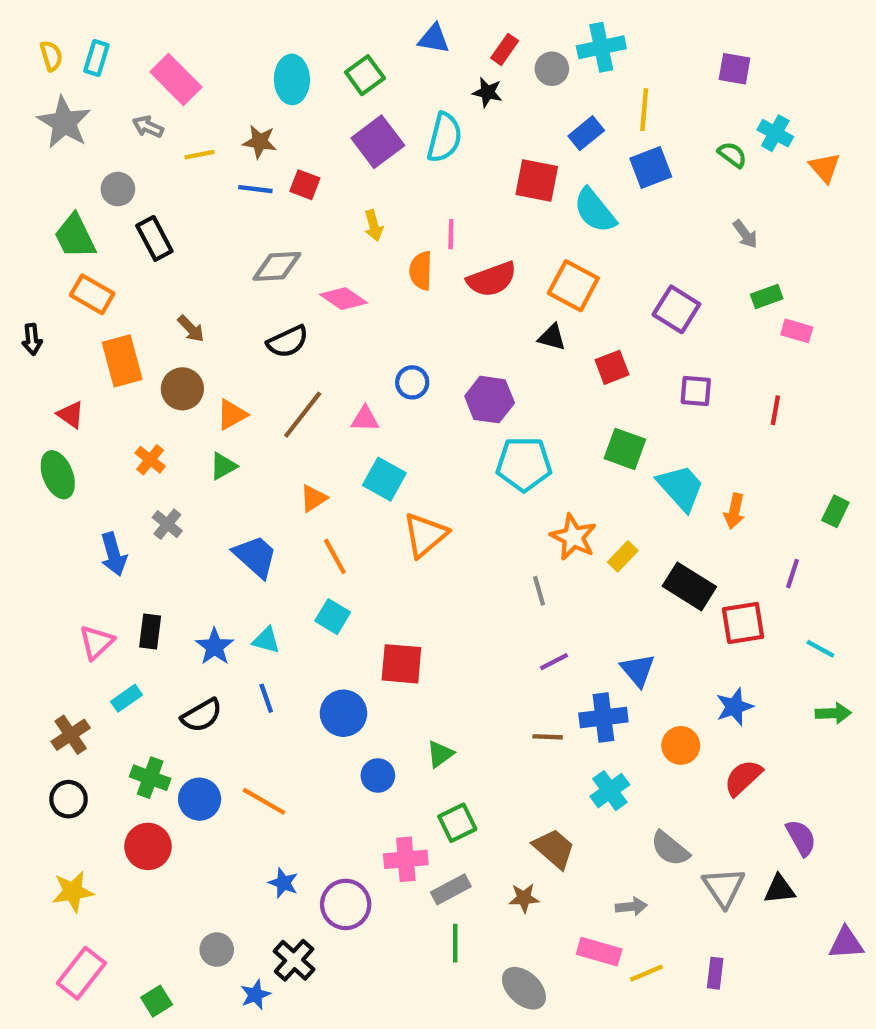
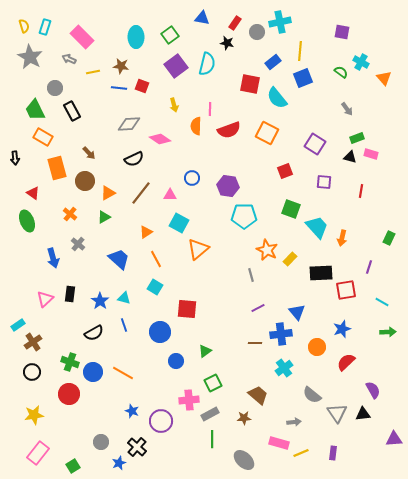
black triangle: (552, 337) -> (350, 157), moved
black rectangle: (689, 586) -> (321, 273), turned -35
cyan rectangle: (126, 698) -> (18, 325), moved

